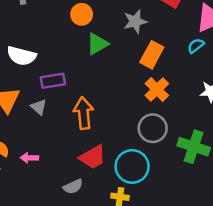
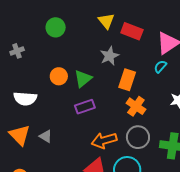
orange circle: (82, 14) -> (59, 76), moved
purple rectangle: (53, 81) -> (85, 107), moved
orange arrow: (84, 113) -> (104, 140), moved, turned -90

